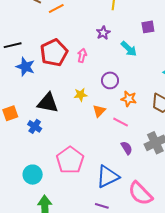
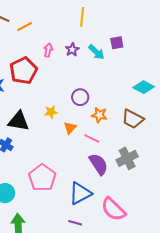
cyan arrow: (129, 49) -> (96, 52), moved
pink arrow: (82, 56) -> (48, 50), moved
purple semicircle: (127, 148) -> (98, 164), size x1.6

